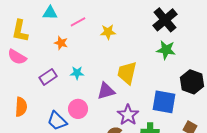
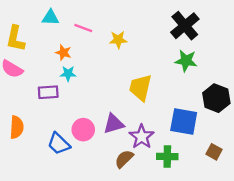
pink line: (78, 22) -> (83, 28), turned 49
cyan star: (77, 73) -> (68, 74), moved
purple rectangle: (48, 77) -> (48, 92), turned 30
purple triangle: (106, 91) -> (114, 124), moved

